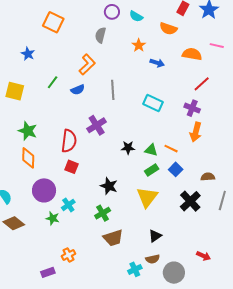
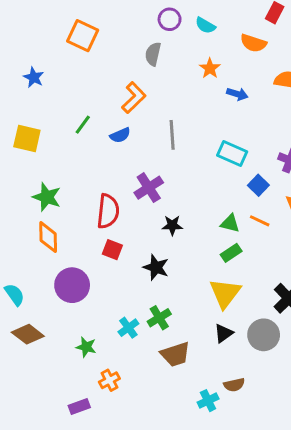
blue star: (28, 54) -> (34, 77), moved
black star: (128, 148) -> (172, 225), moved
blue square: (176, 169) -> (258, 185), moved
black star: (109, 186) -> (156, 267), moved
cyan cross: (68, 205) -> (128, 328), moved
green star: (53, 218) -> (86, 347), moved
black triangle: (155, 236) -> (224, 333), moved
gray circle: (174, 273) -> (264, 335), moved

